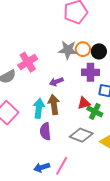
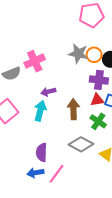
purple arrow: (56, 82) -> (48, 92), moved
red triangle: (84, 103) -> (97, 100), moved
brown arrow: (54, 105) -> (73, 109), moved
purple semicircle: (45, 131) -> (42, 152), moved

